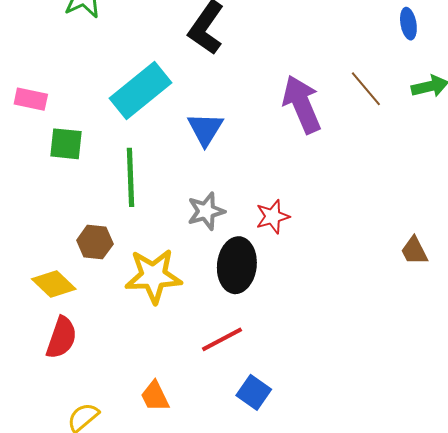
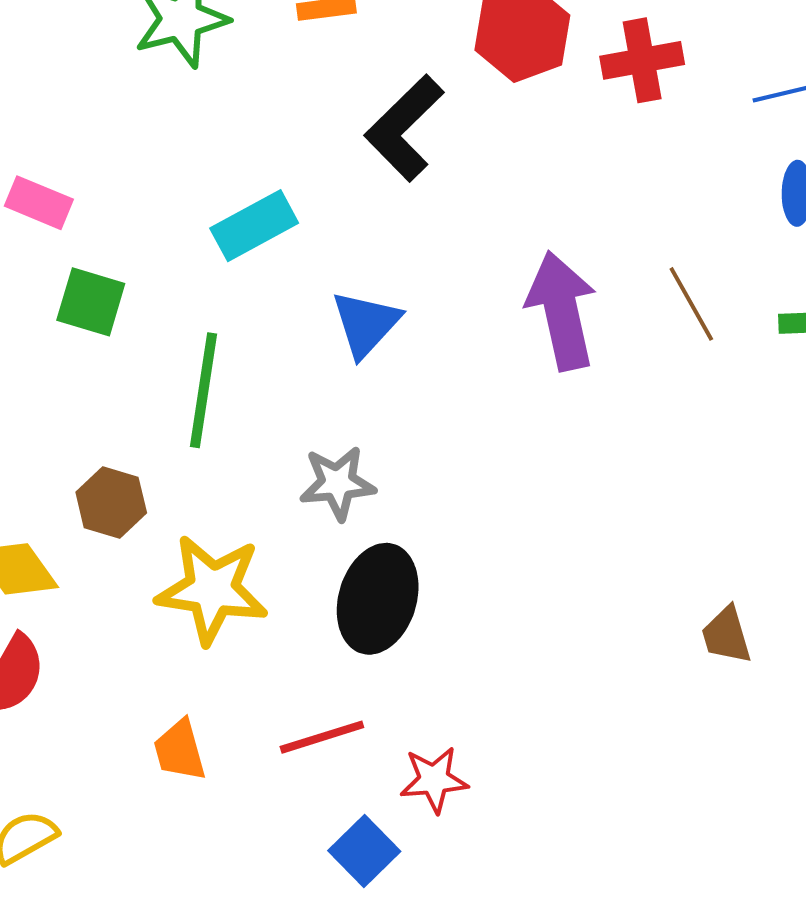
cyan rectangle: (140, 90) -> (254, 226), size x0.7
red star: (273, 217) -> (434, 780), moved
orange trapezoid: (155, 396) -> (180, 750), moved

